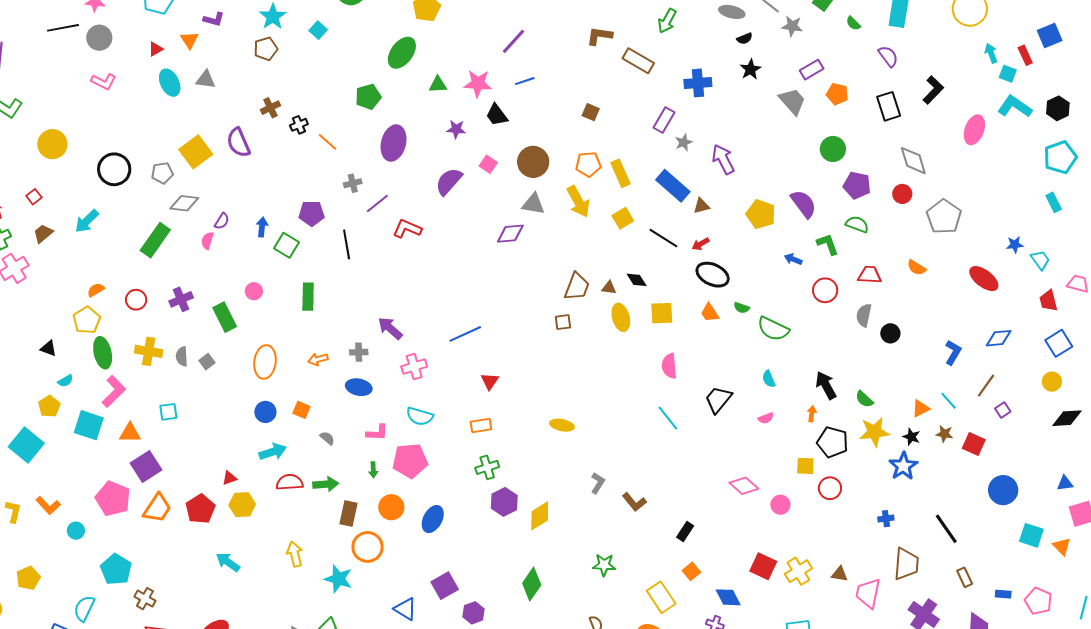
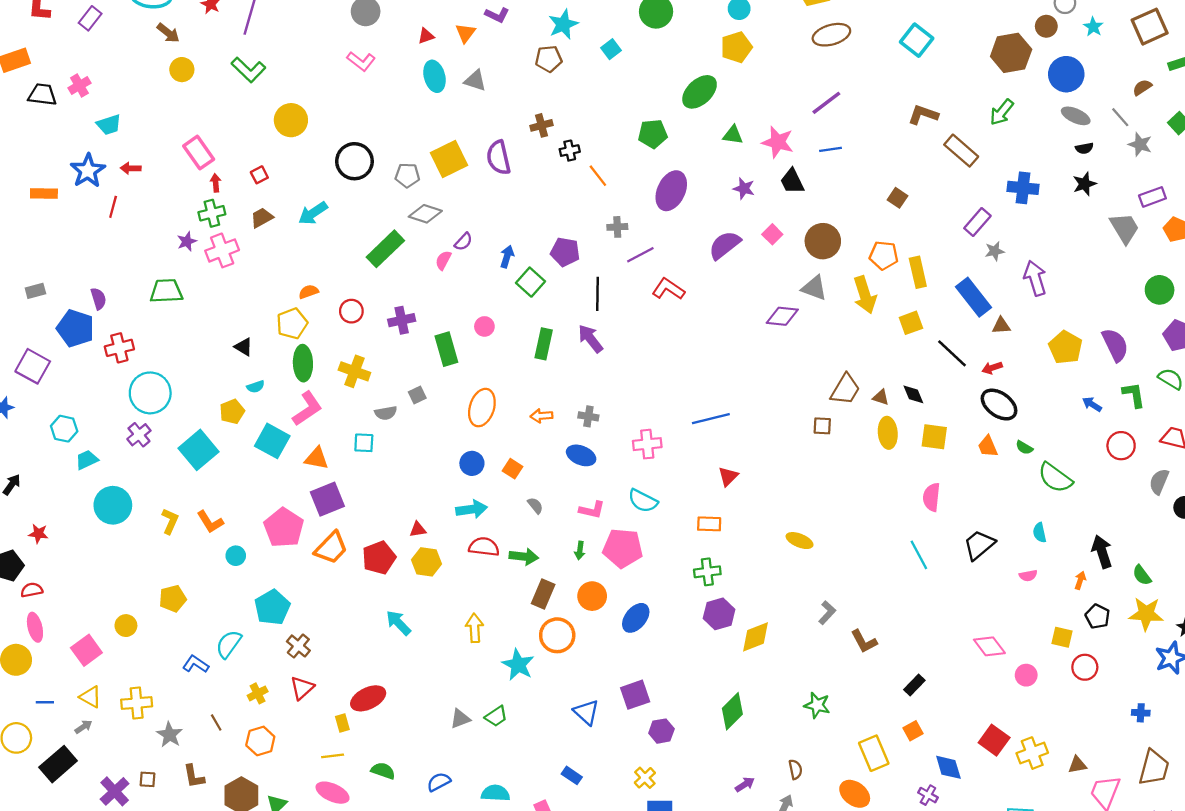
purple arrow: (390, 328) -> (590, 339), moved
gray semicircle: (182, 356) -> (386, 413), moved, turned -108
black pentagon: (833, 442) -> (1097, 616), size x0.7
brown triangle: (840, 574) -> (1077, 765), turned -30

